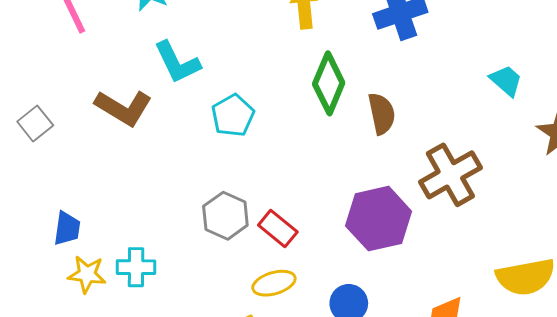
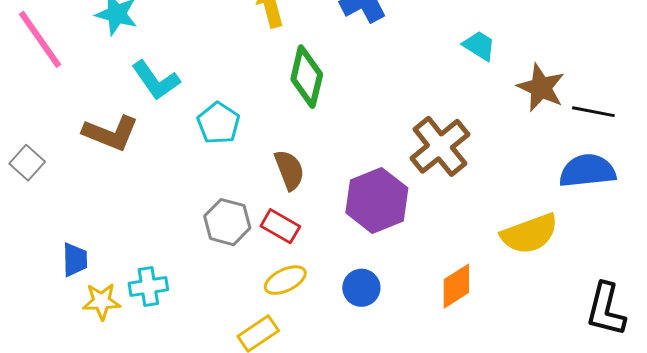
brown semicircle: (382, 114) -> (289, 170), moved

